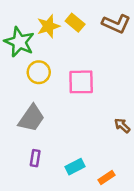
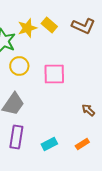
purple rectangle: (35, 158) -> (16, 137), size x1.6
orange rectangle: (107, 178) -> (82, 144), moved

